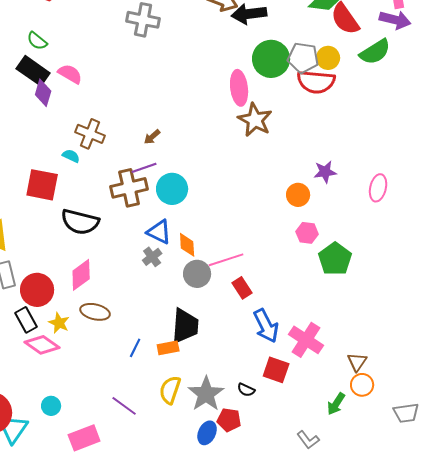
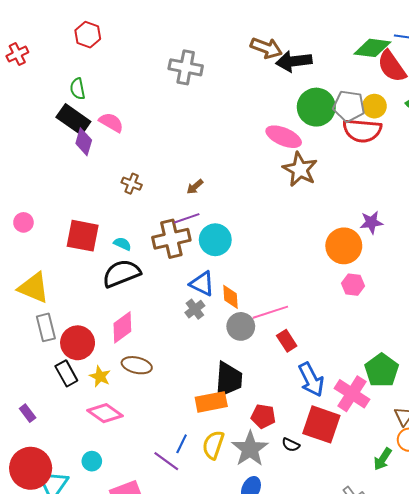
green semicircle: (37, 41) -> (78, 89), turned 40
pink ellipse: (239, 88) -> (284, 137), turned -60
brown cross: (90, 134) -> (132, 184), size x0.7
cyan semicircle: (71, 156) -> (122, 244), moved
orange circle: (298, 195) -> (344, 246), size x1.5
black semicircle: (80, 222) -> (121, 273), turned 144
green pentagon: (335, 259) -> (382, 370), moved
pink diamond: (42, 345) -> (105, 413), moved
blue line: (135, 348) -> (182, 444), moved
orange rectangle: (168, 348) -> (211, 402), size x1.4
red square: (276, 370) -> (321, 424), size x1.4
red pentagon: (229, 420) -> (263, 416), moved

